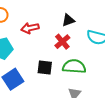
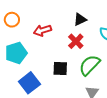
green semicircle: (74, 66) -> (90, 65), turned -45

